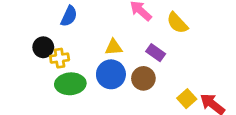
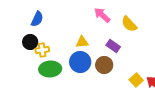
blue semicircle: (69, 16) -> (37, 19), moved

